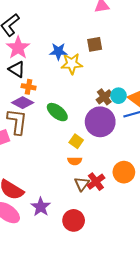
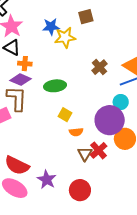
cyan circle: (118, 96) -> (121, 102), moved
green ellipse: (57, 112) -> (55, 86), turned -40
purple circle: (100, 122) -> (110, 120), moved
yellow square: (76, 141) -> (65, 115), moved

